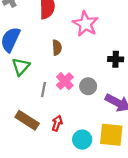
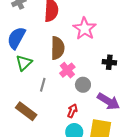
brown semicircle: (57, 48) -> (58, 48), size x1.6
pink cross: (65, 81) -> (67, 70), moved
red arrow: (57, 123) -> (72, 111), moved

